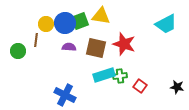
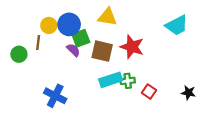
green square: (80, 21) -> (81, 38), moved
purple semicircle: (69, 47) -> (73, 50), turned 40
blue cross: (65, 95) -> (55, 96), moved

